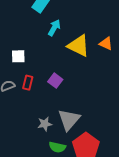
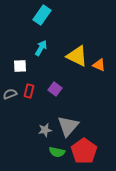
cyan arrow: (54, 28) -> (41, 48), moved
orange triangle: (106, 44) -> (99, 65), moved

